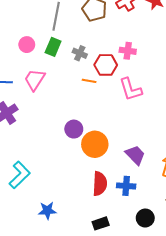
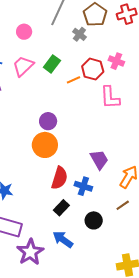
green rectangle: (53, 47) -> (52, 64), moved
gray cross: (80, 53) -> (79, 34), moved
orange line: (89, 81) -> (74, 80), turned -48
orange circle: (95, 144) -> (45, 145), moved
black rectangle: (101, 223) -> (61, 208), moved, turned -42

